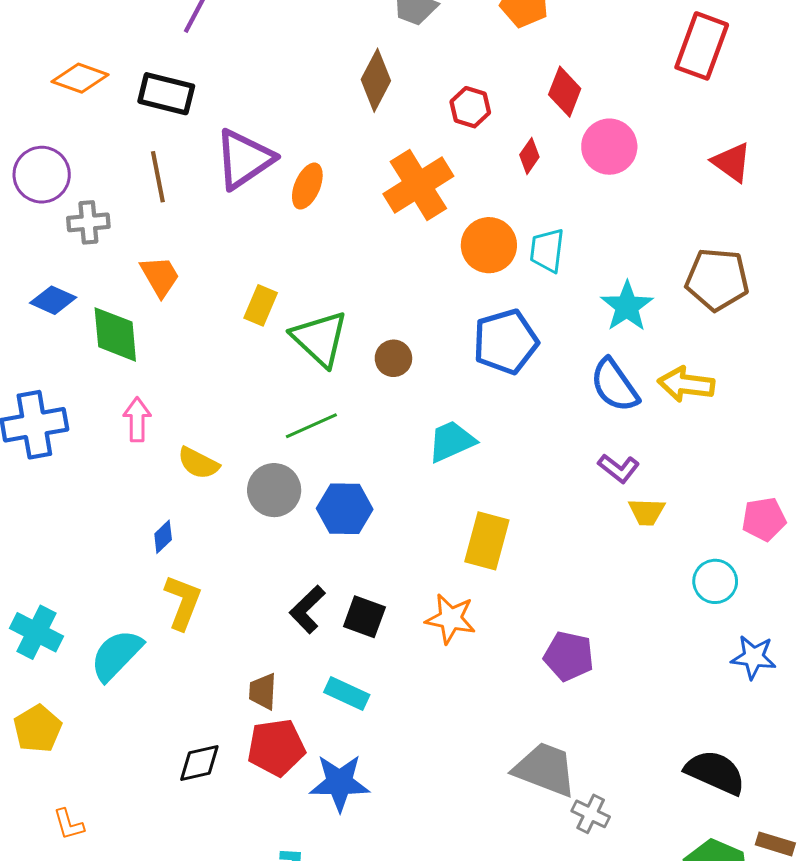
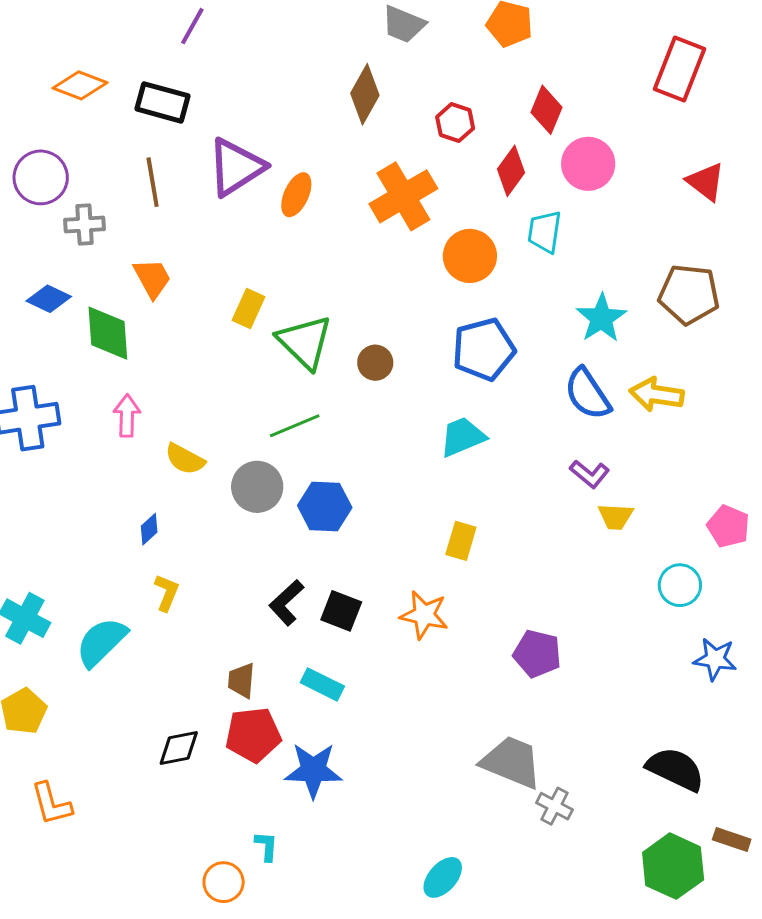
red diamond: (529, 156) -> (511, 171), size x1.4
cyan trapezoid: (547, 250) -> (545, 232), moved
cyan trapezoid: (452, 441) -> (462, 437), moved
pink pentagon: (764, 519) -> (728, 526), turned 30
yellow rectangle: (487, 541) -> (461, 541), size x0.7
yellow L-shape: (183, 602) -> (167, 593), size x0.7
orange L-shape: (69, 824) -> (51, 804), size x1.4

